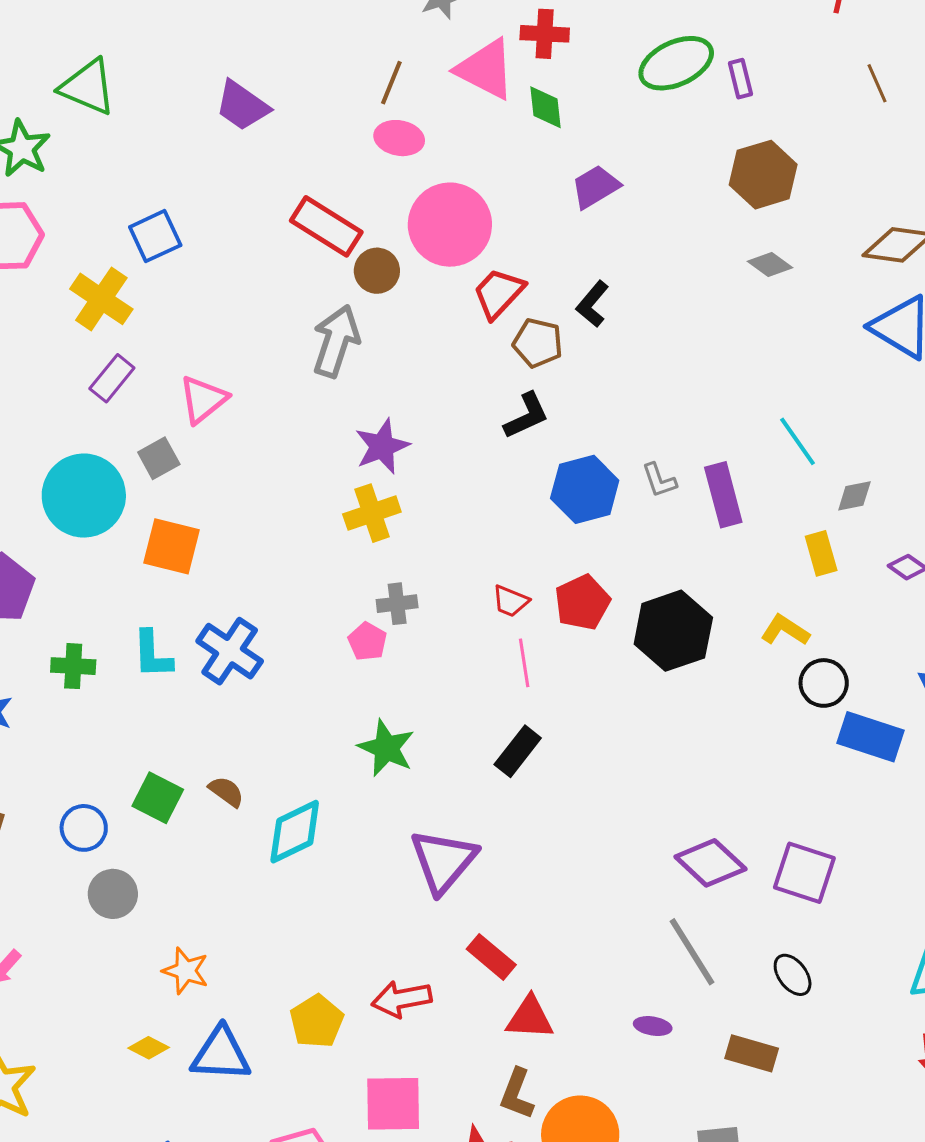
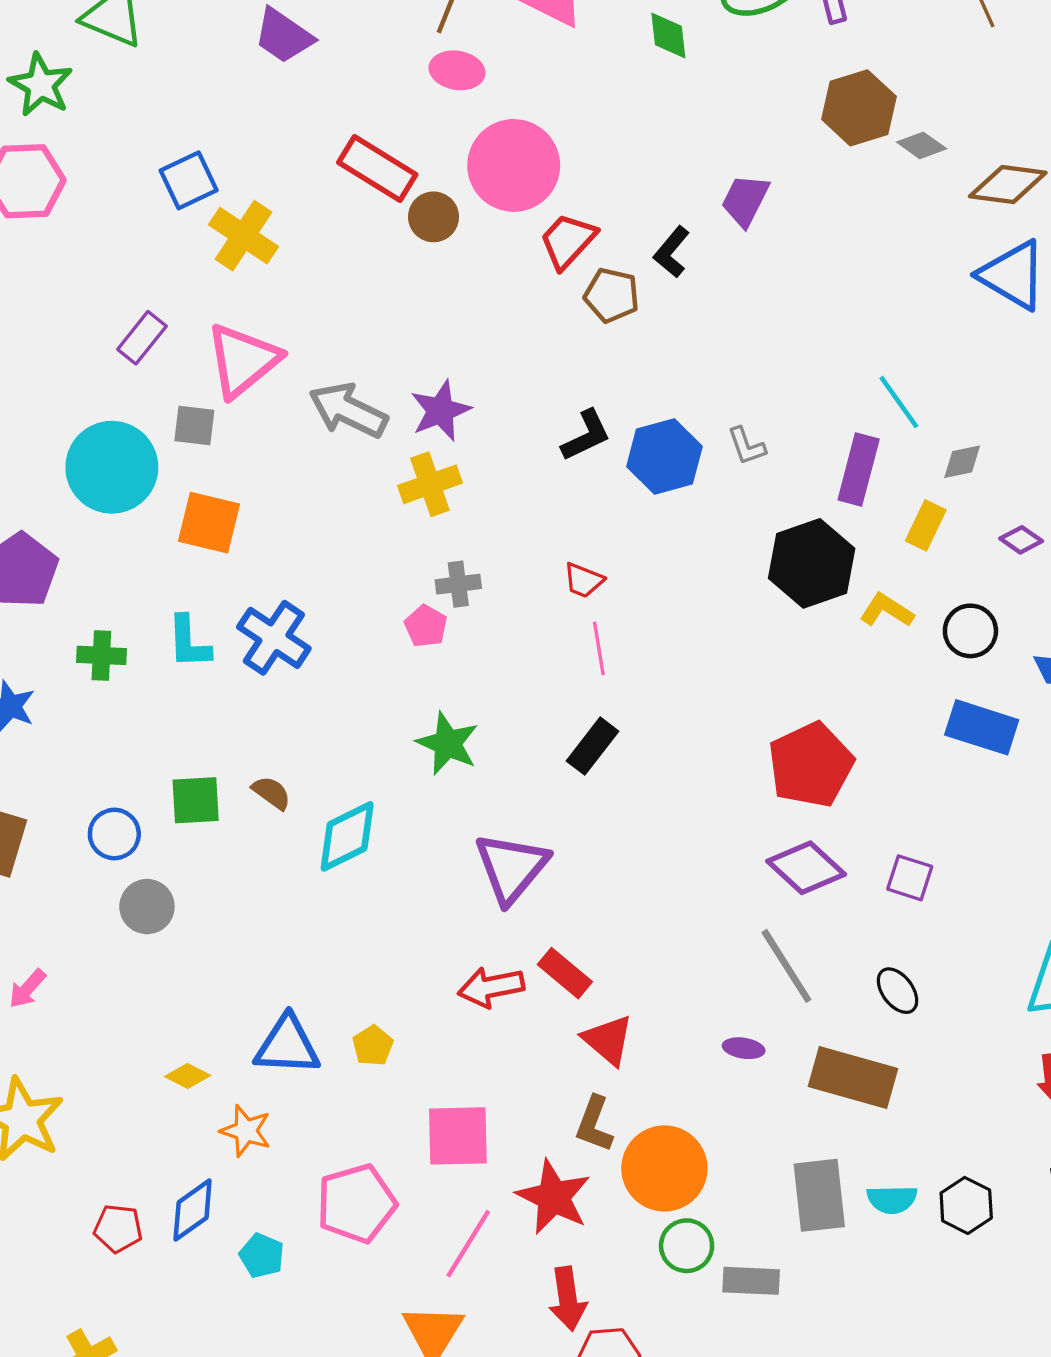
green diamond: (545, 107) -> (668, 35), moved
purple trapezoid: (595, 187) -> (745, 200), moved, turned -32
gray diamond: (770, 264) -> (922, 145), moved
yellow cross: (101, 299) -> (243, 236), moved
gray arrow: (336, 341) -> (348, 410), moved, turned -82
pink triangle: (203, 399) -> (243, 360), size x1.4
black L-shape: (526, 416) -> (586, 435), moved
gray square: (159, 458) -> (194, 425), turned 36
purple rectangle: (723, 495) -> (859, 469), moved, turned 30
yellow rectangle: (821, 553) -> (926, 525), turned 42
red pentagon: (582, 602) -> (811, 765), moved, size x1.4
black hexagon: (673, 631) -> (812, 563), moved
black circle: (824, 683) -> (970, 631), moved
green square: (158, 798) -> (196, 800), turned -30
purple square: (804, 873) -> (910, 878), size x0.7
orange star: (186, 971) -> (246, 1131), moved
red arrow: (402, 999) -> (491, 987), moved
red triangle: (530, 1018) -> (608, 1040), turned 38
yellow pentagon: (317, 1021) -> (373, 1046), size x0.7
brown rectangle: (752, 1053) -> (853, 1078), size x1.5
blue triangle: (221, 1054) -> (287, 1045), moved

